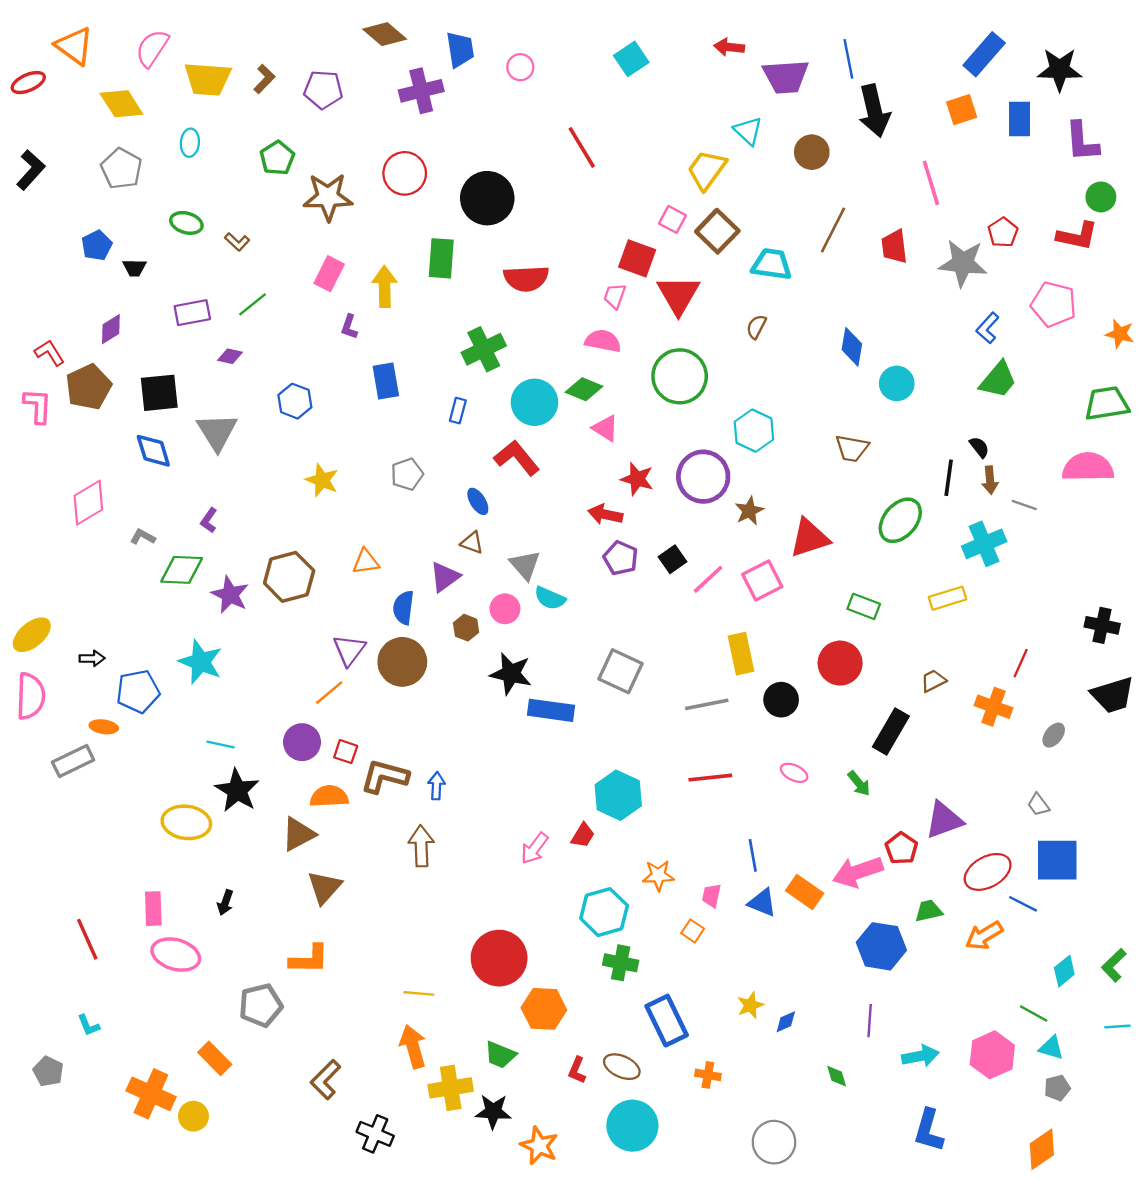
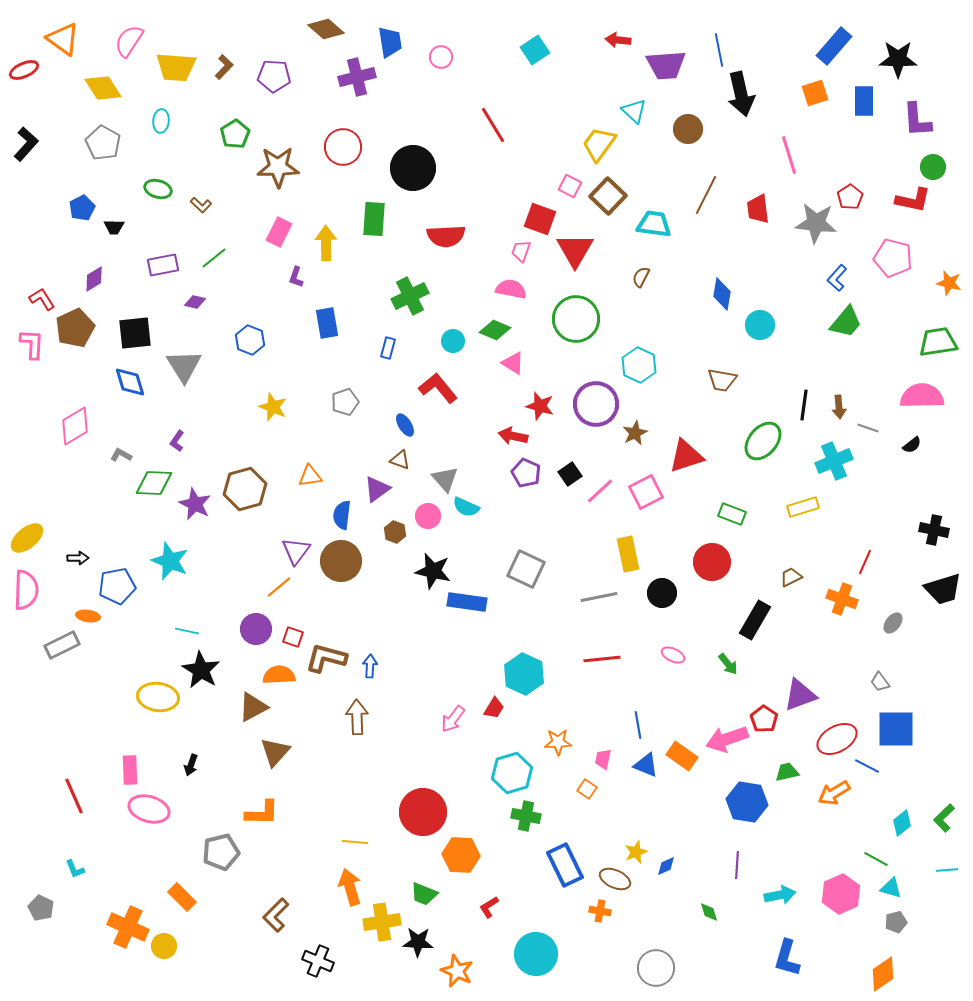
cyan circle: (534, 402) -> (453, 341), size x0.6
black semicircle: (979, 447) -> (912, 445), moved, turned 90
brown ellipse: (622, 1067) -> (615, 879), moved
red L-shape: (577, 1070) -> (489, 907), turned 35

